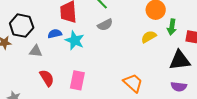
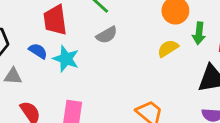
blue semicircle: (55, 34) -> (38, 51), turned 48

